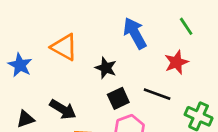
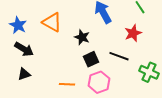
blue star: (20, 65) -> (18, 25), moved
black arrow: (63, 109) -> (24, 49), moved

